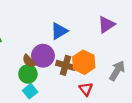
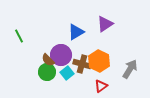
purple triangle: (106, 25) -> (105, 24), moved
red triangle: (86, 89) -> (101, 86), turned 32
cyan square: (30, 91) -> (67, 73), moved

